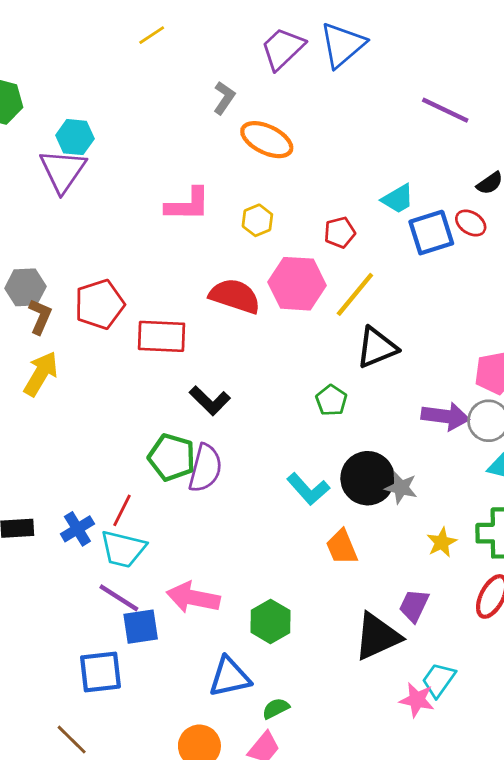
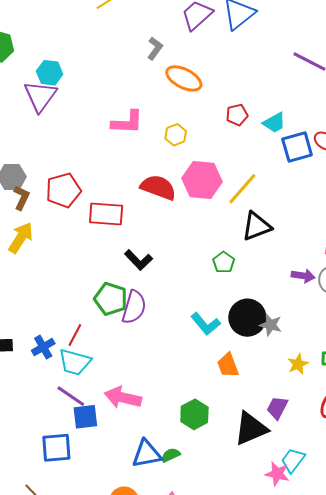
red pentagon: (340, 232) -> (237, 115), moved
purple arrow: (445, 416) -> (303, 276), size x0.7
green hexagon: (270, 621) -> (194, 414), moved
green semicircle: (276, 708) -> (171, 455), moved

